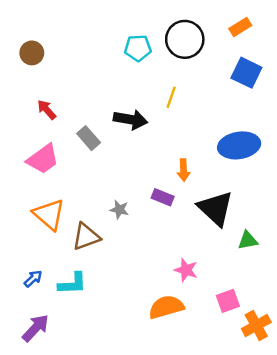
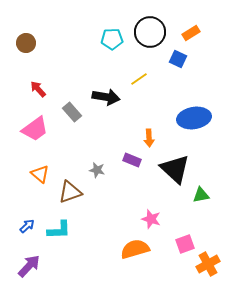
orange rectangle: (240, 27) -> (191, 33), moved
blue square: (246, 73) -> (178, 59), moved, size x0.7
yellow line: (171, 97) -> (139, 79), turned 36
orange triangle: (49, 215) -> (40, 174), size x0.7

